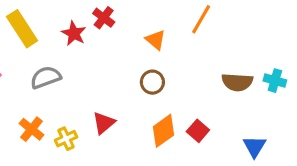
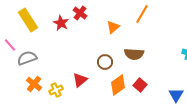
orange triangle: (156, 40) -> (113, 27), turned 40
gray semicircle: (46, 77) -> (27, 58), moved
brown circle: (152, 82) -> (105, 62), moved
brown semicircle: (237, 82) -> (134, 54), moved

